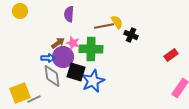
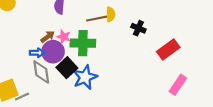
yellow semicircle: (117, 22) -> (111, 14), turned 32
black cross: (131, 35) -> (138, 28), moved
red rectangle: (171, 55) -> (168, 50), size x1.5
black square: (76, 72) -> (67, 68), turned 30

